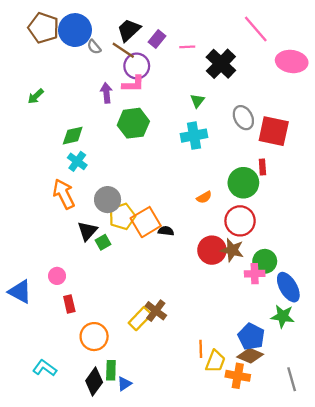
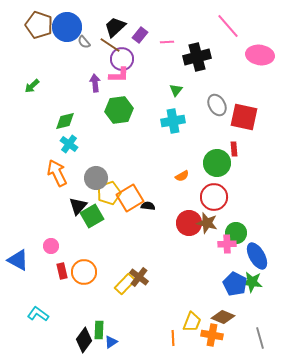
black cross: (221, 64) -> (197, 57), turned 32
green square: (103, 242) -> (92, 216), size x1.6
orange circle: (94, 337) -> (84, 272), moved
blue pentagon: (251, 337) -> (235, 284), moved
orange line: (201, 349) -> (173, 338), moved
cyan L-shape: (45, 368) -> (38, 314), moved

